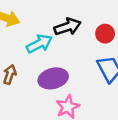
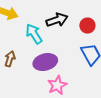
cyan arrow: (39, 44) -> (34, 34), turned -95

